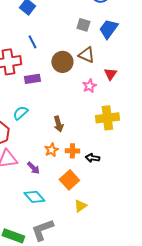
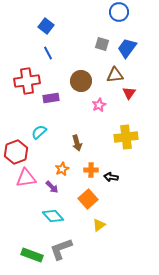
blue line: (32, 42) -> (48, 53), moved
brown triangle: (86, 55) -> (115, 75), moved, turned -30
pink star: (89, 86) -> (99, 105), moved
orange star: (51, 150) -> (62, 169), moved

